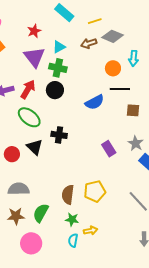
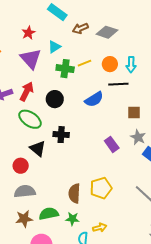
yellow line: (95, 21) -> (85, 63), moved
brown arrow: (89, 43) -> (80, 28), moved
cyan arrow: (134, 58) -> (131, 65), moved
green cross: (58, 68) -> (65, 69), moved
black circle: (55, 90) -> (55, 99), moved
brown square: (133, 110) -> (134, 113), moved
red circle: (12, 154) -> (21, 166), moved
green semicircle: (41, 213) -> (49, 214), turned 54
green star: (72, 219) -> (72, 219), moved

